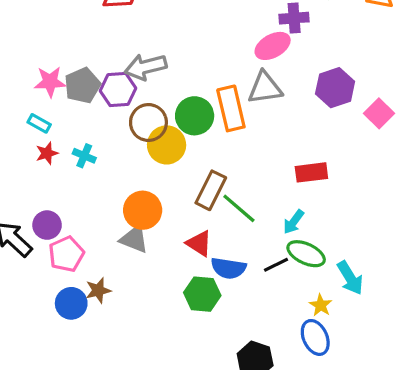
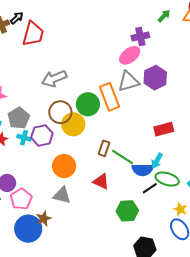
gray pentagon: (82, 86) -> (19, 118), moved
purple hexagon: (335, 88) -> (155, 78), moved
purple hexagon: (118, 90) -> (42, 135), moved
brown rectangle: (211, 190) -> (104, 148), size x0.7
gray triangle: (134, 239) -> (62, 195), moved
blue semicircle: (228, 268) -> (142, 170), moved
green hexagon: (202, 294) -> (127, 211), moved
blue circle: (71, 303) -> (28, 229), size x1.4

